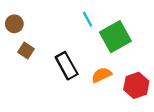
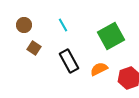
cyan line: (88, 19) -> (63, 25), moved

